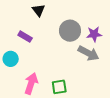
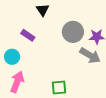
pink arrow: (31, 83) -> (17, 82), moved

